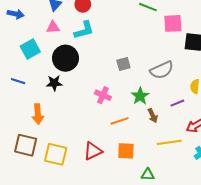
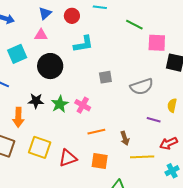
cyan L-shape: (84, 30) -> (83, 44), moved
black star: (54, 83) -> (36, 101), moved
green star: (140, 96) -> (60, 104), moved
purple line: (177, 103) -> (154, 120), turned 32
brown arrow: (153, 116) -> (125, 138), moved
yellow square: (56, 154) -> (40, 147), moved

